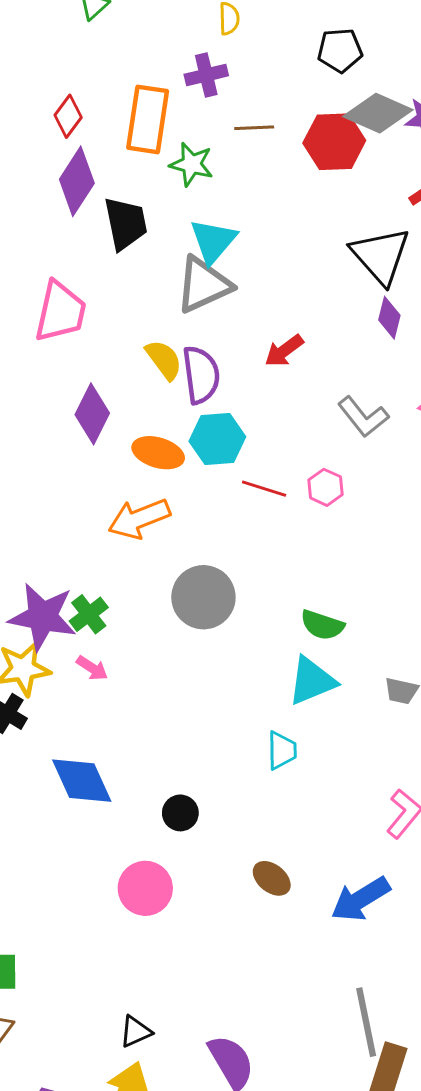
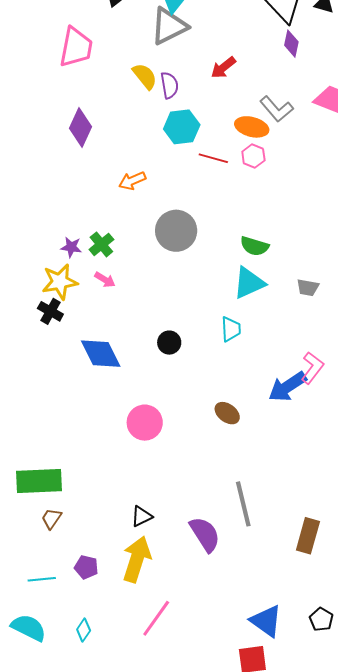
purple semicircle: (201, 375) -> (169, 85), size x0.7
purple diamond: (92, 414) -> (81, 127), moved
orange ellipse: (158, 453) -> (252, 127), moved
orange arrow: (139, 519) -> (132, 181), size x0.7
purple star: (43, 617) -> (71, 247), size x0.5
black circle: (180, 813) -> (169, 343), moved
blue arrow: (360, 899) -> (287, 387), moved
gray line: (366, 1022) -> (243, 504), moved

